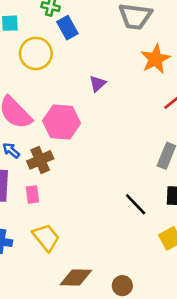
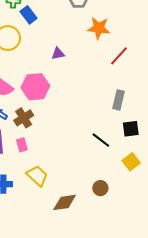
orange star: (155, 59) -> (99, 28), turned -30
purple triangle: (98, 84) -> (58, 54), turned 40
brown circle: (122, 286) -> (100, 188), moved

